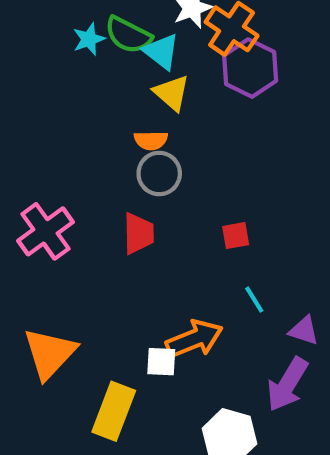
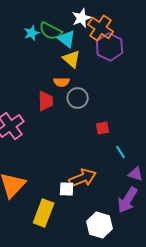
gray circle: (159, 173) -> (78, 98), moved
red trapezoid: (139, 233) -> (46, 101), moved
cyan line: (254, 300) -> (121, 152), moved

